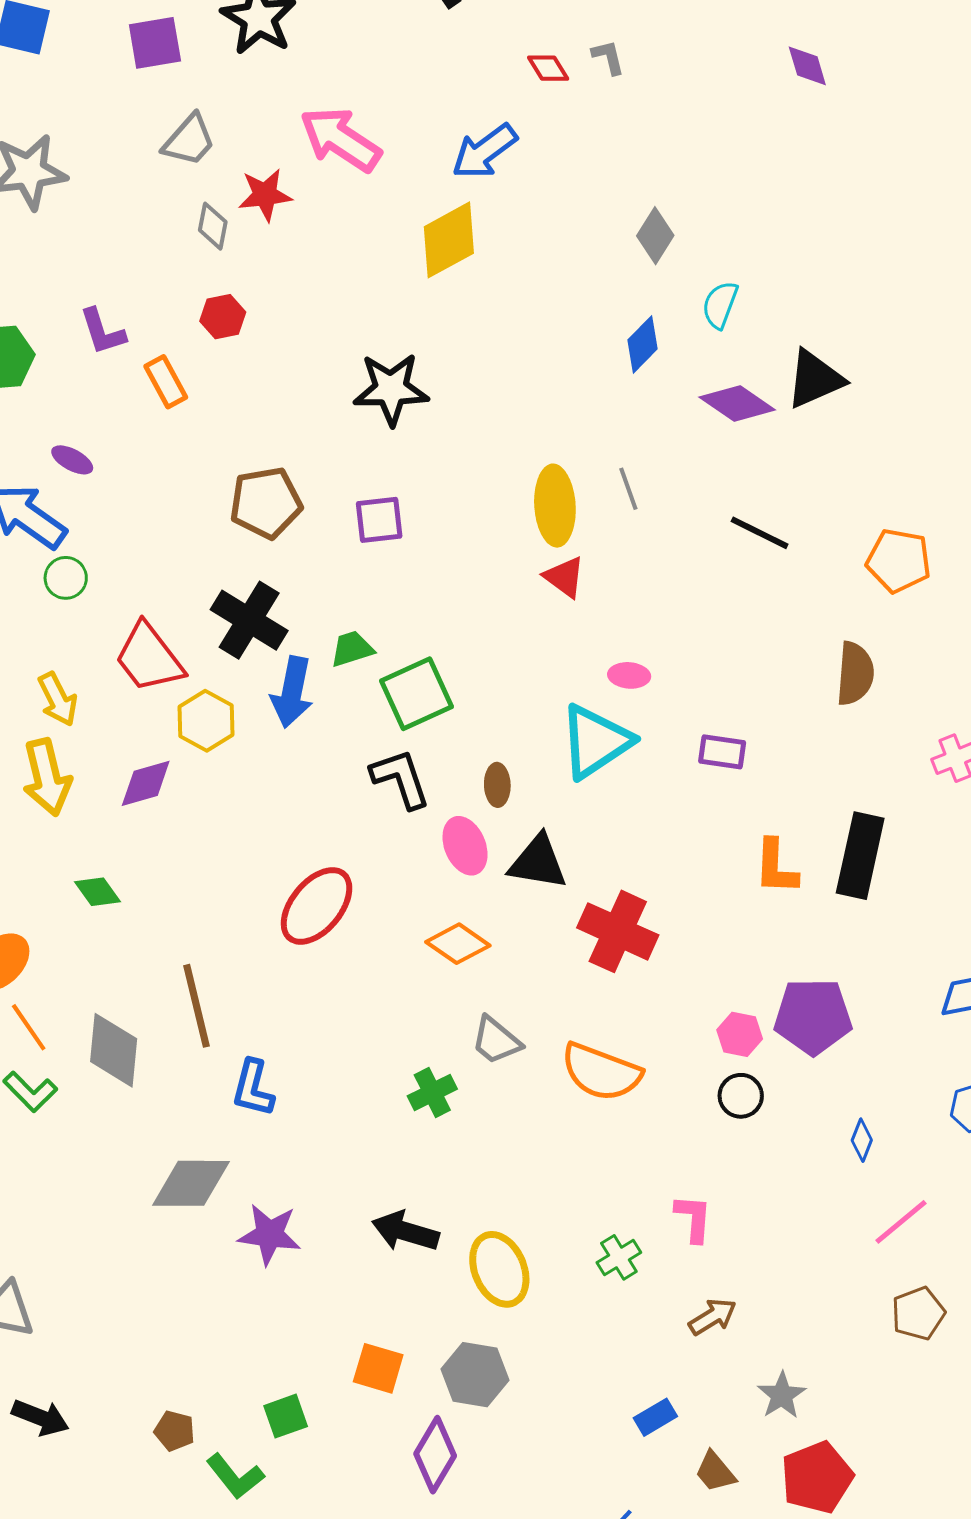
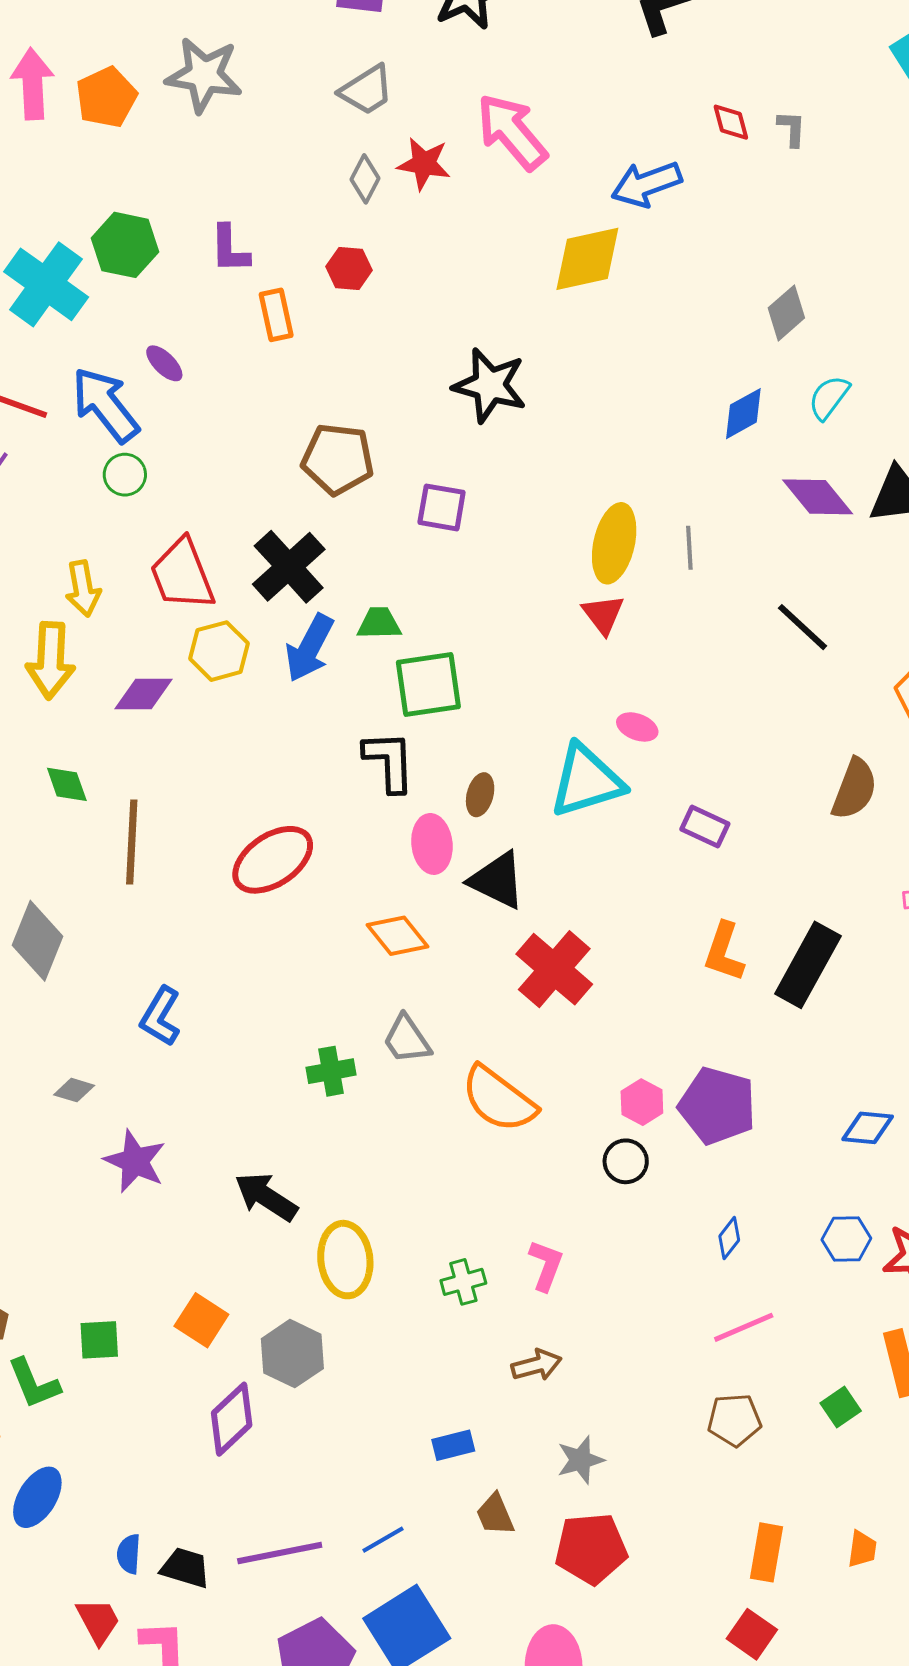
brown line: (197, 1006) -> (132, 842), moved
gray diamond: (191, 1183) -> (74, 1090), size x0.5

